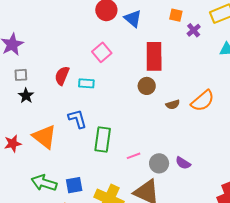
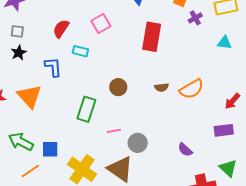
red semicircle: (62, 76) -> (61, 29), moved
brown circle: (147, 86) -> (118, 87), moved
blue L-shape: (77, 119) -> (53, 67), moved
purple semicircle: (183, 163) -> (185, 150), moved

